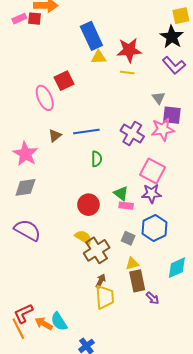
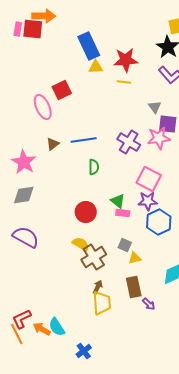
pink rectangle: (19, 19) -> (18, 29), turned -56
red square: (35, 19) -> (33, 29), size x1.5
blue hexagon: (155, 228) -> (159, 222), moved
yellow triangle: (132, 264) -> (135, 258), moved

